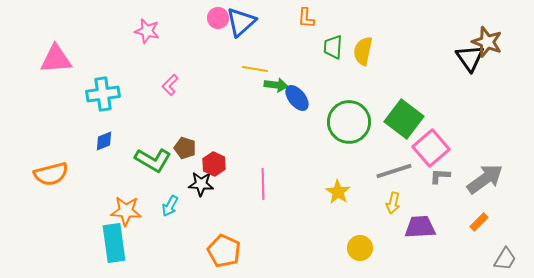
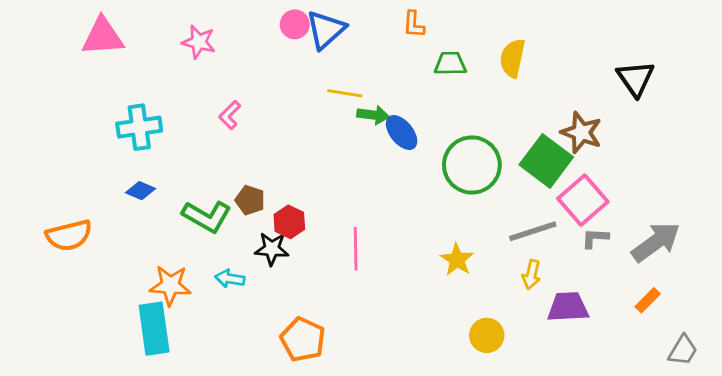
brown star: (487, 42) -> (581, 133), moved
green trapezoid: (333, 47) -> (450, 64), turned 85
yellow semicircle: (363, 51) -> (512, 58), moved
pink triangle: (56, 59) -> (103, 37), moved
blue diamond: (104, 141) -> (141, 191), turned 45
cyan arrow: (170, 206) -> (230, 279), turned 70

